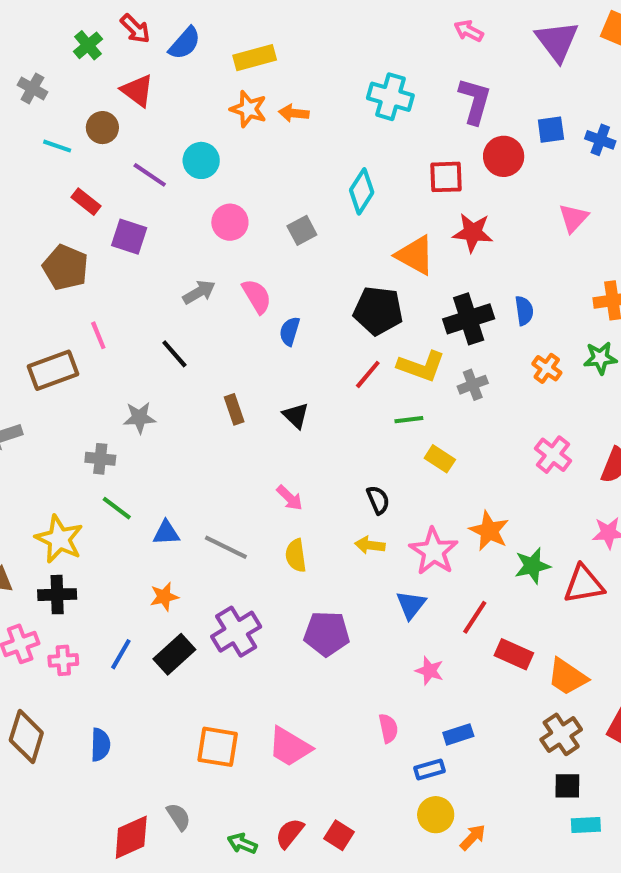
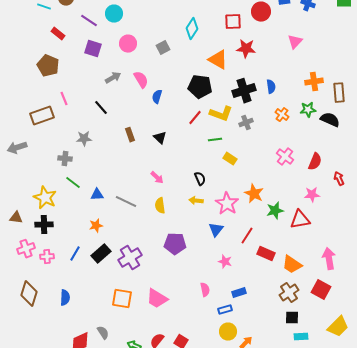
purple square: (129, 237) -> (93, 49), moved
purple cross: (236, 632) -> (130, 258), moved

